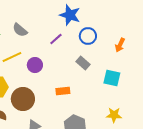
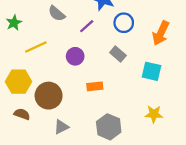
gray semicircle: (20, 30) -> (57, 13), moved
orange arrow: (120, 45) -> (161, 33), size x1.5
purple circle: (35, 65) -> (75, 56), moved

